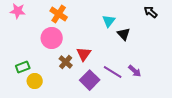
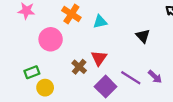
cyan triangle: (109, 21) -> (100, 22), moved, turned 40
pink circle: (52, 38) -> (51, 39), moved

